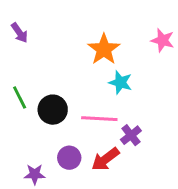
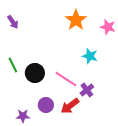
orange star: (104, 49) -> (76, 20), moved
cyan star: (120, 82) -> (90, 56), moved
pink line: (99, 119) -> (66, 79), turned 30

